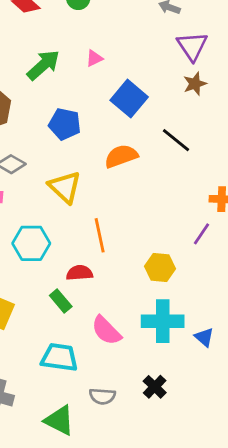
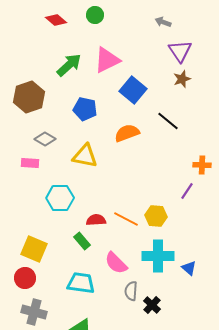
pink triangle: (94, 58) -> (107, 60), size x2.0
yellow triangle: (65, 187) -> (85, 156), turned -32
orange line: (100, 235) -> (126, 219), moved, turned -50
gray semicircle: (102, 396) -> (131, 291), moved, turned 90

